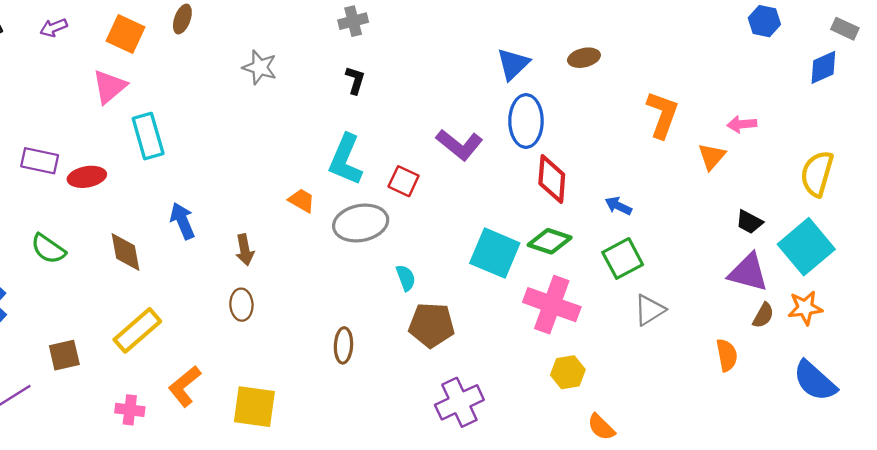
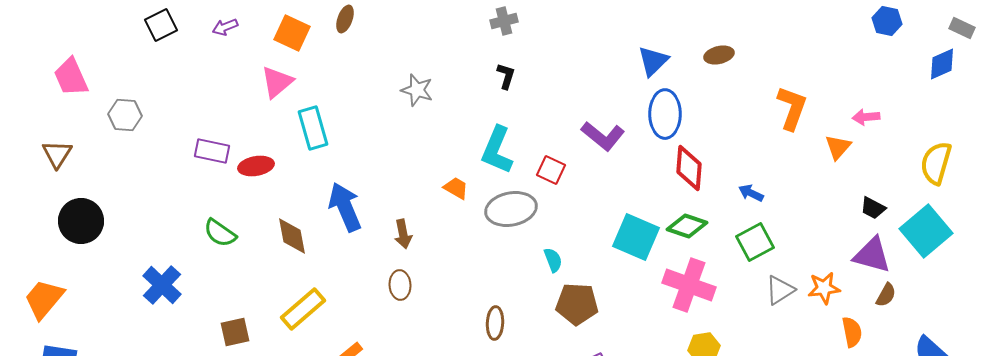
gray star: (260, 67) -> (417, 90), moved
blue arrow: (182, 221) -> (345, 207), size x1.4
orange star: (805, 308) -> (824, 288), moved

